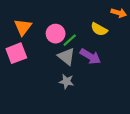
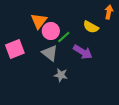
orange arrow: (119, 13) -> (109, 12), turned -96
orange triangle: (23, 27) -> (39, 21), moved
gray triangle: (66, 56) -> (50, 53), moved

